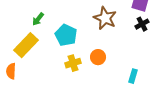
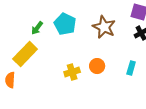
cyan pentagon: (66, 35) -> (65, 24), moved
cyan rectangle: (133, 76) -> (131, 68), moved

